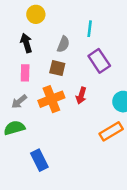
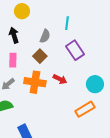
brown square: (57, 68) -> (40, 56), turned 32
red arrow: (81, 96) -> (60, 79), turned -80
orange cross: (51, 99) -> (35, 82), turned 30

